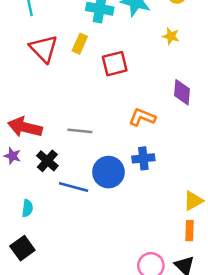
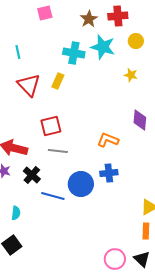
red square: (115, 64) -> (51, 126), moved

